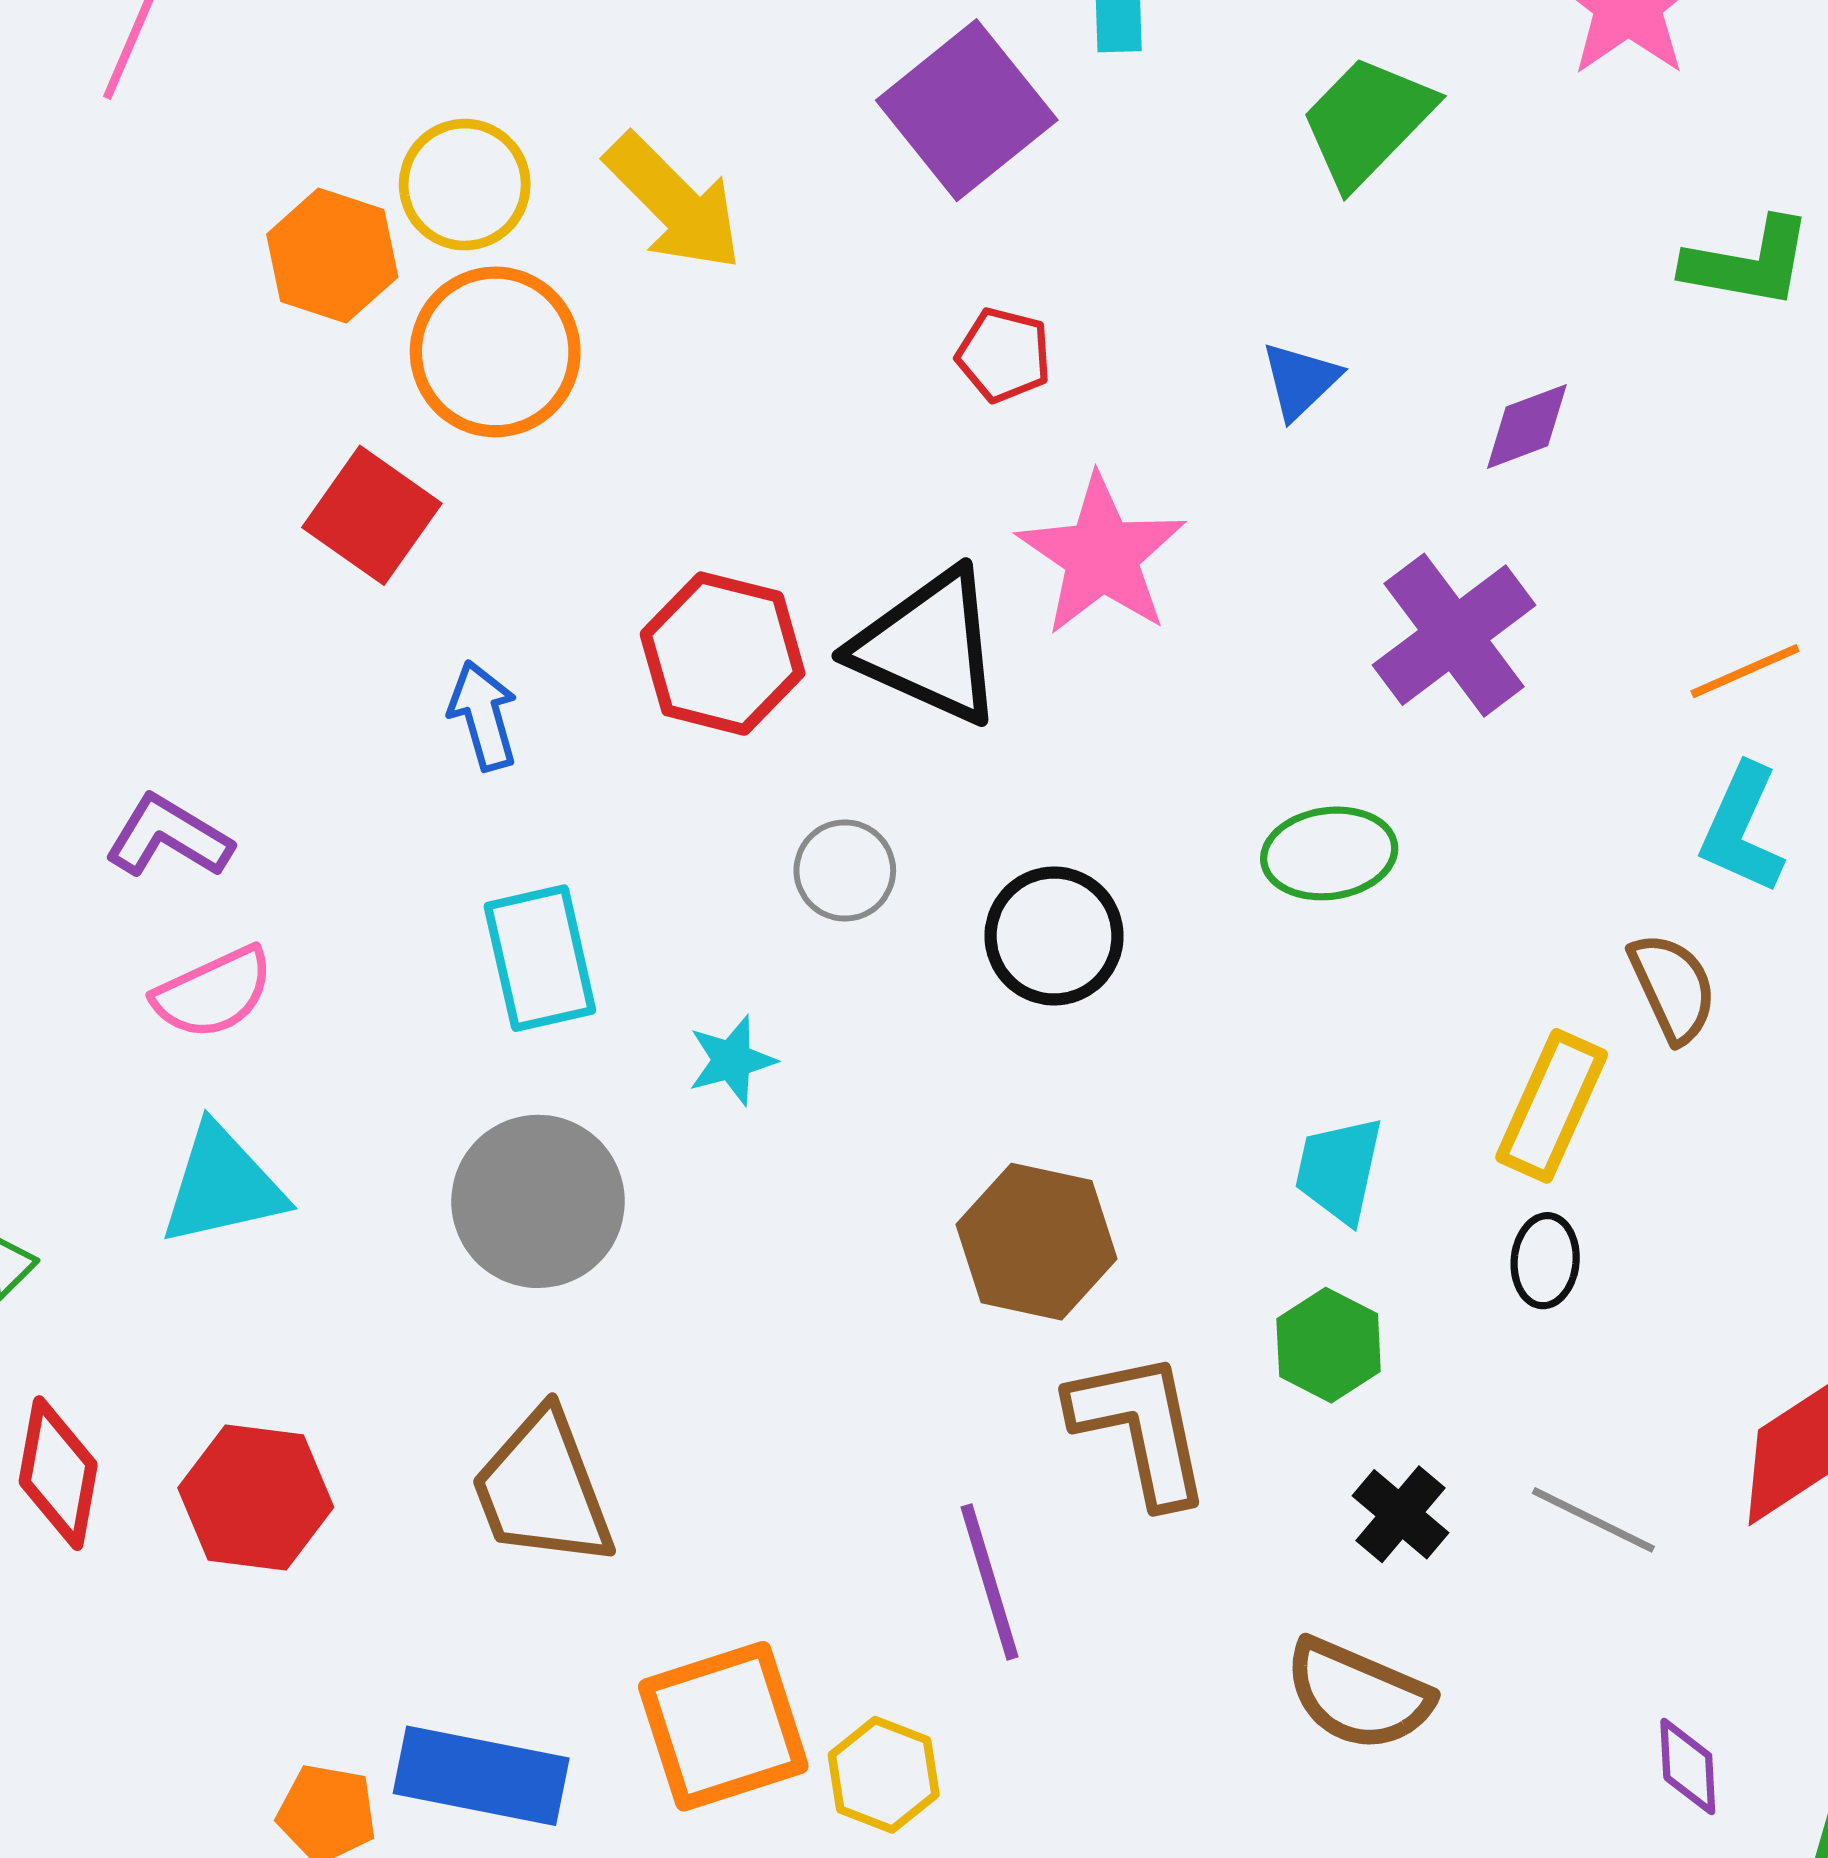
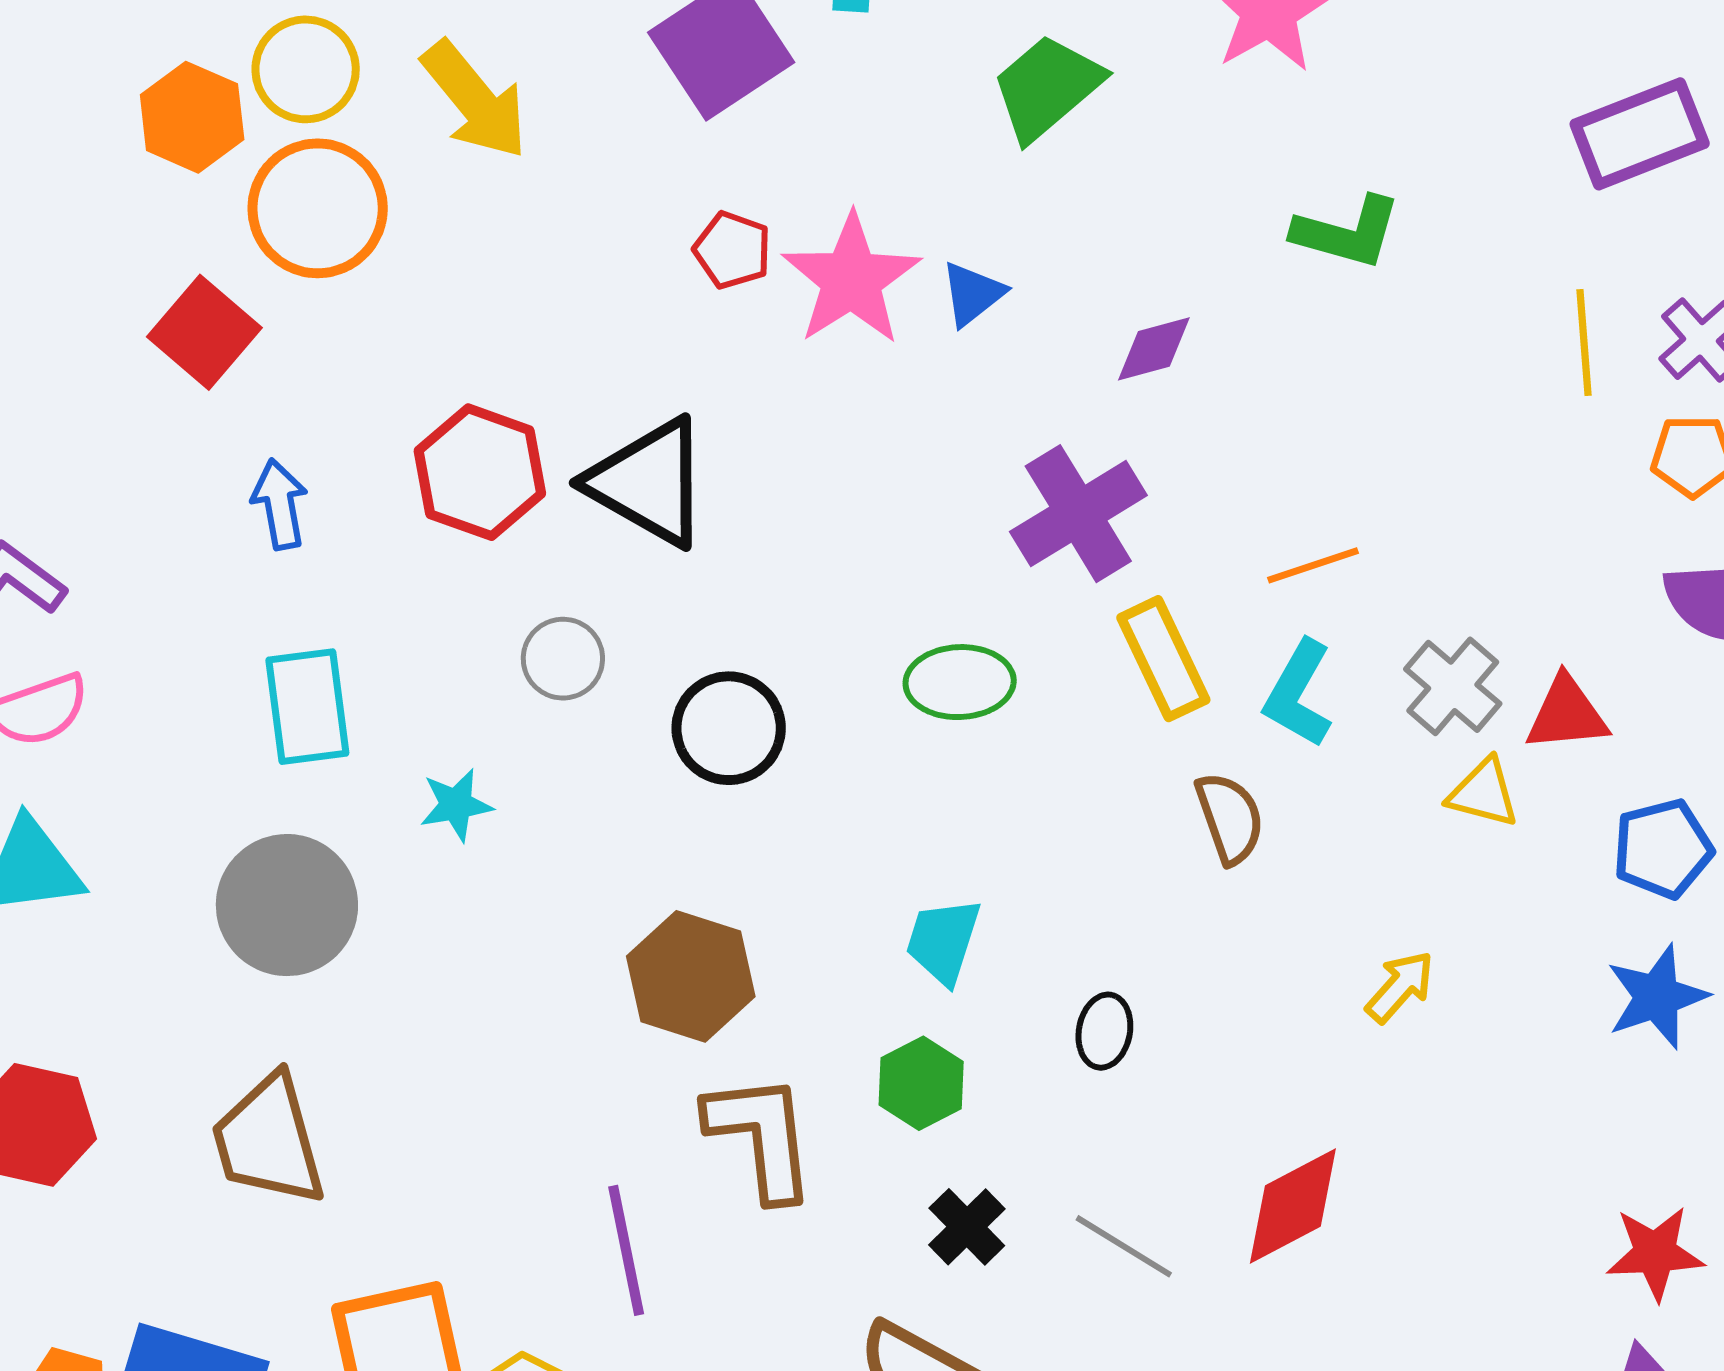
pink star: (1102, 555) -> (851, 279), moved
yellow rectangle: (1552, 1106) -> (1163, 659), moved, turned -55

